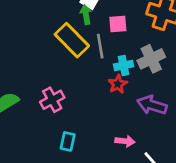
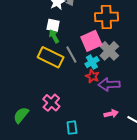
pink square: (118, 24) -> (91, 41), moved, size x1.5
purple arrow: (152, 105) -> (109, 85), moved

